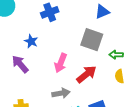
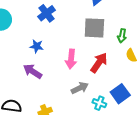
green arrow: (116, 55) -> (122, 36), turned -64

